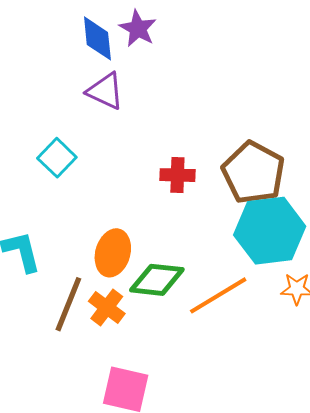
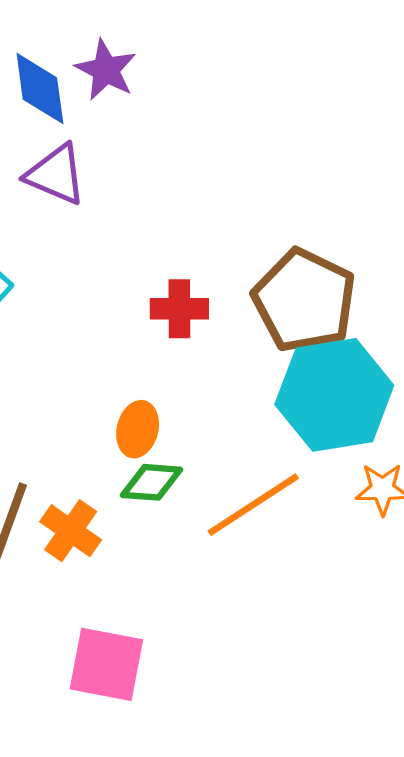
orange ellipse: (113, 253) -> (138, 429), moved, size x0.7
green diamond: (157, 280) -> (152, 482), size x0.7

